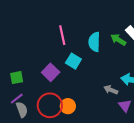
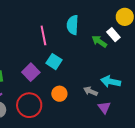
cyan semicircle: (94, 42) -> (73, 25), moved
orange circle: (68, 106) -> (59, 94), moved

